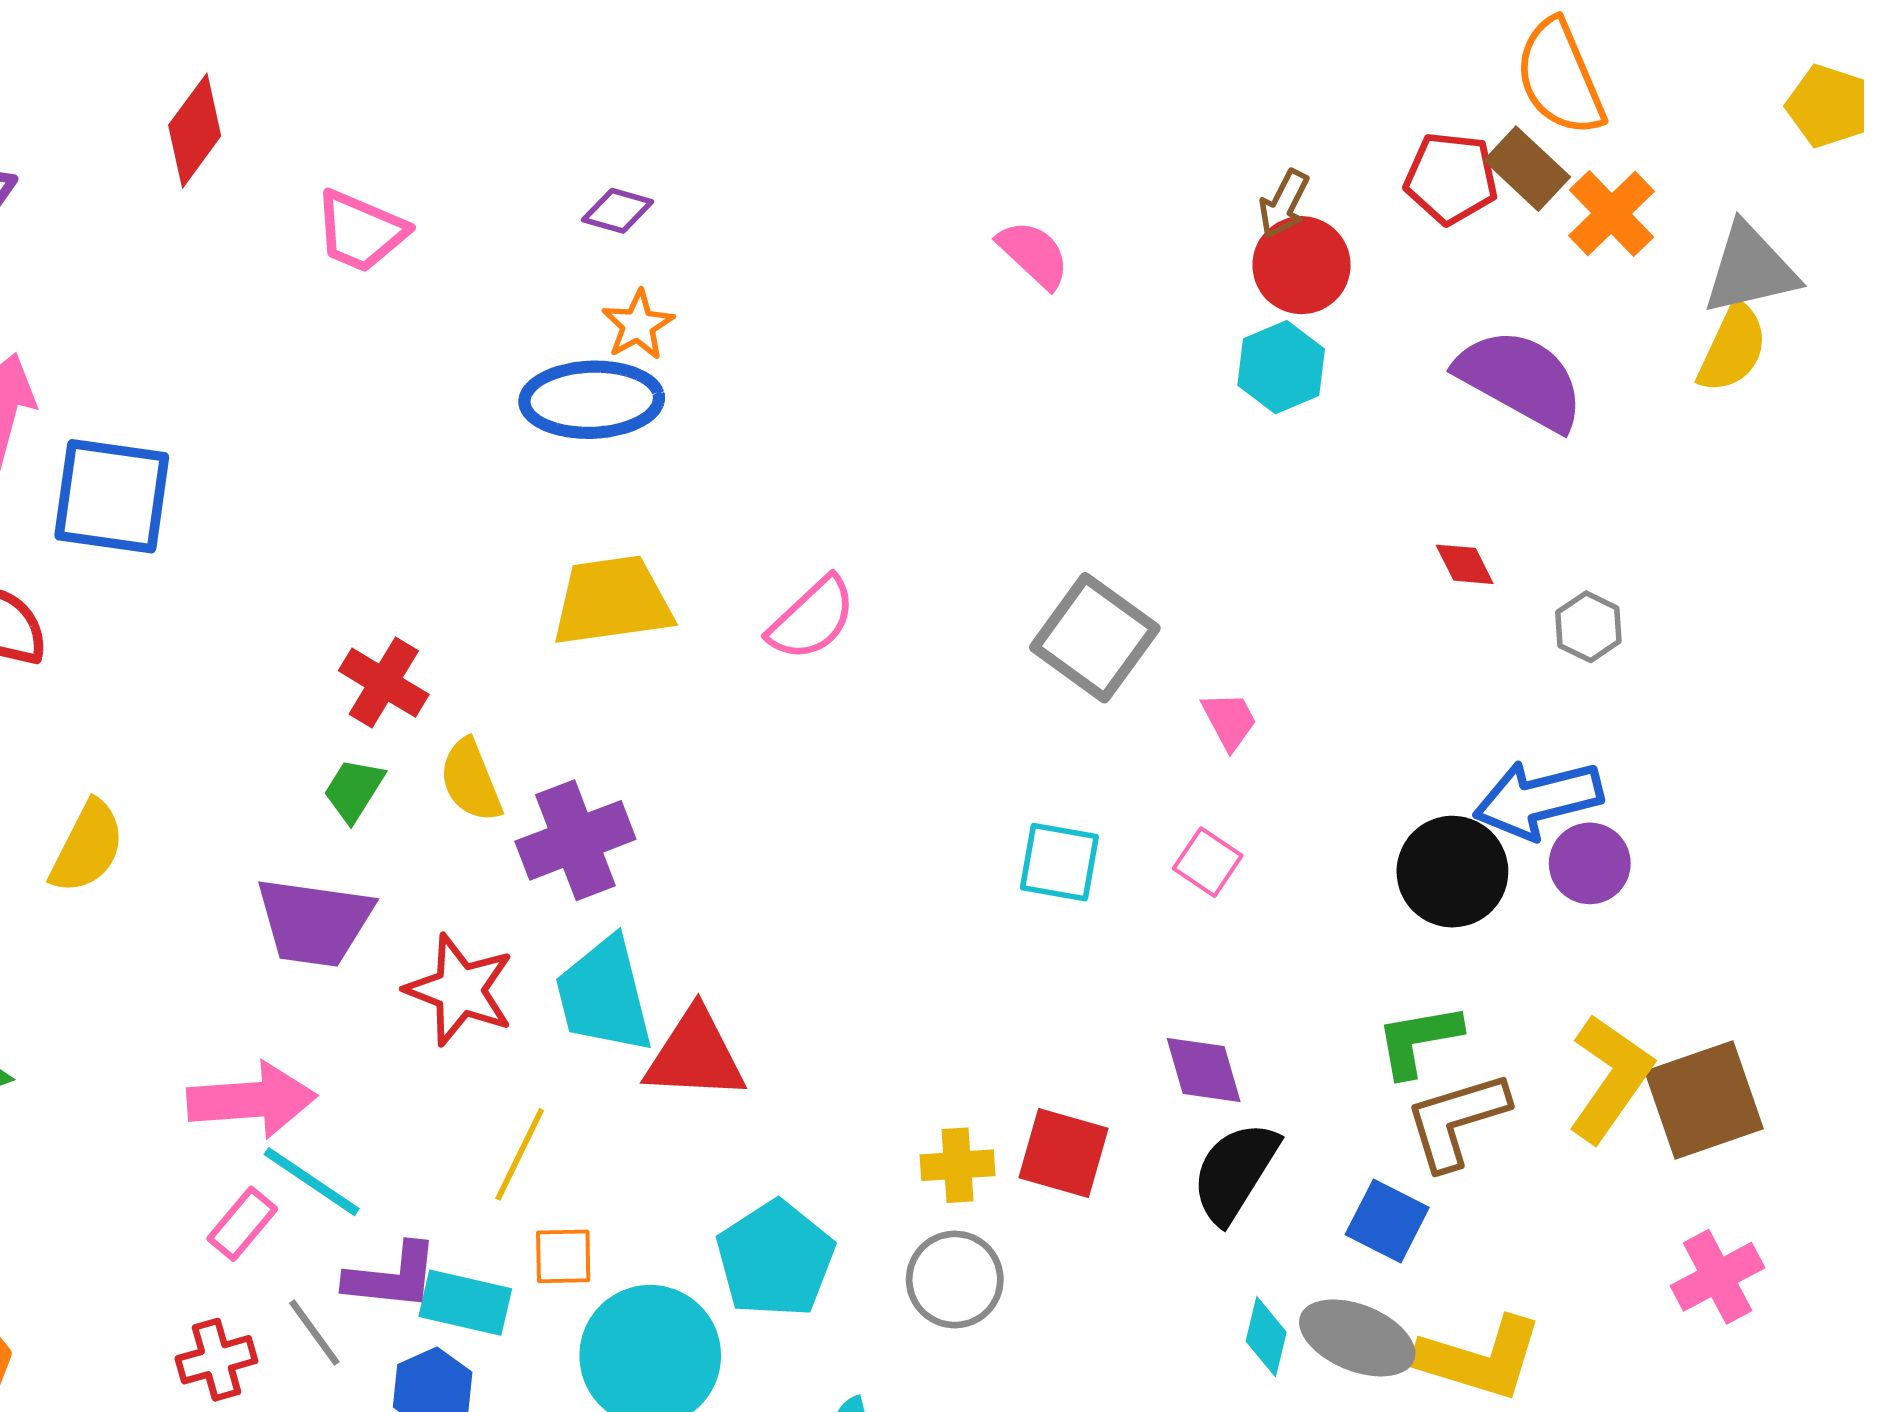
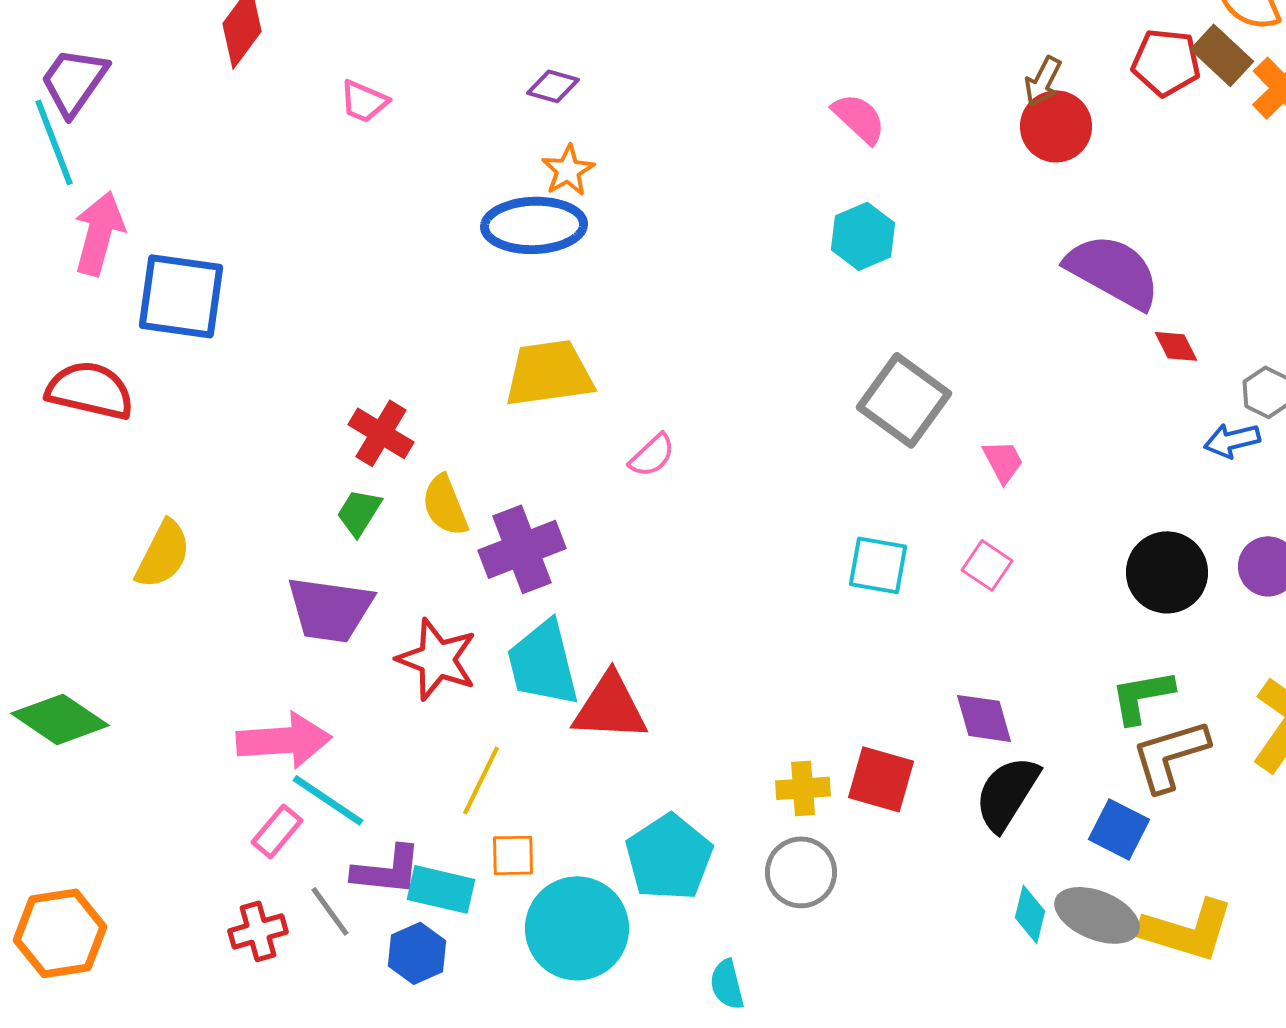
pink trapezoid: (361, 231) -> (364, 101), size x0.7
cyan hexagon: (1281, 367) -> (863, 236), moved
purple semicircle: (1520, 379) -> (1113, 271), moved
pink semicircle: (812, 619) -> (652, 455), moved, size x0.7
blue arrow: (1538, 800) -> (1232, 440), moved, size x0.6

